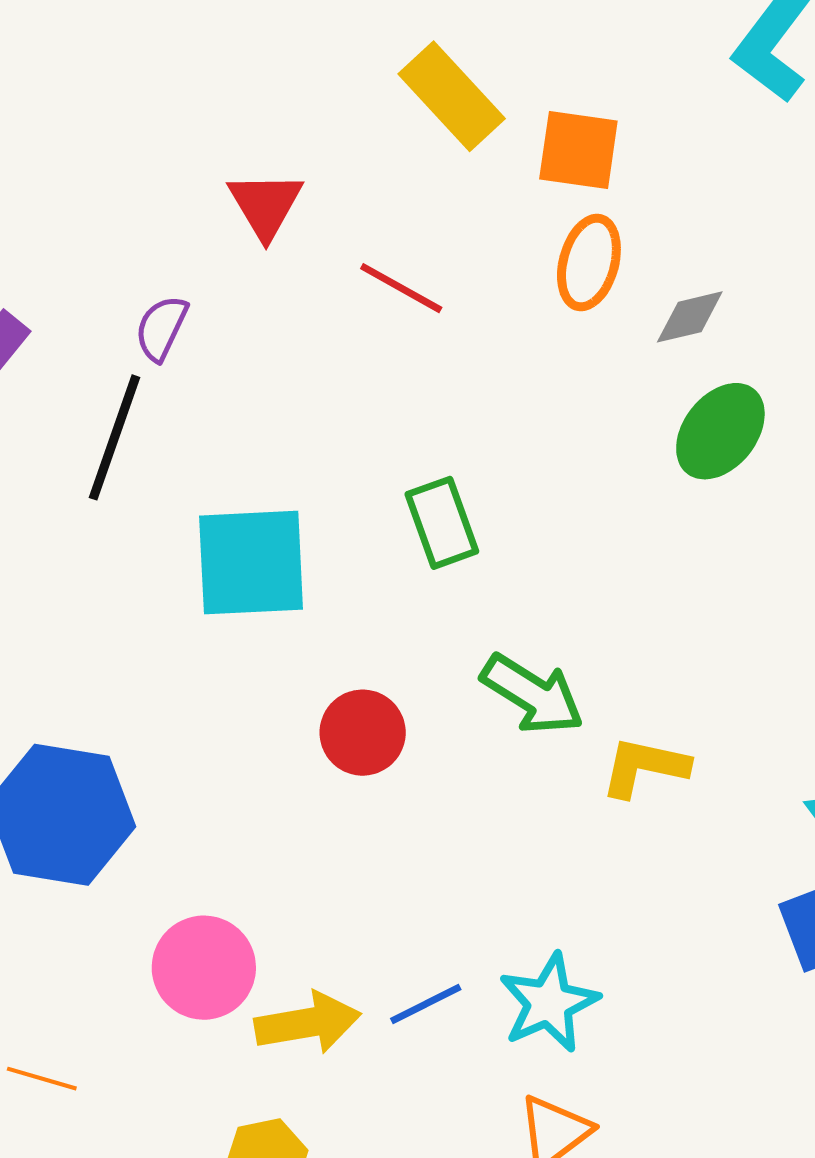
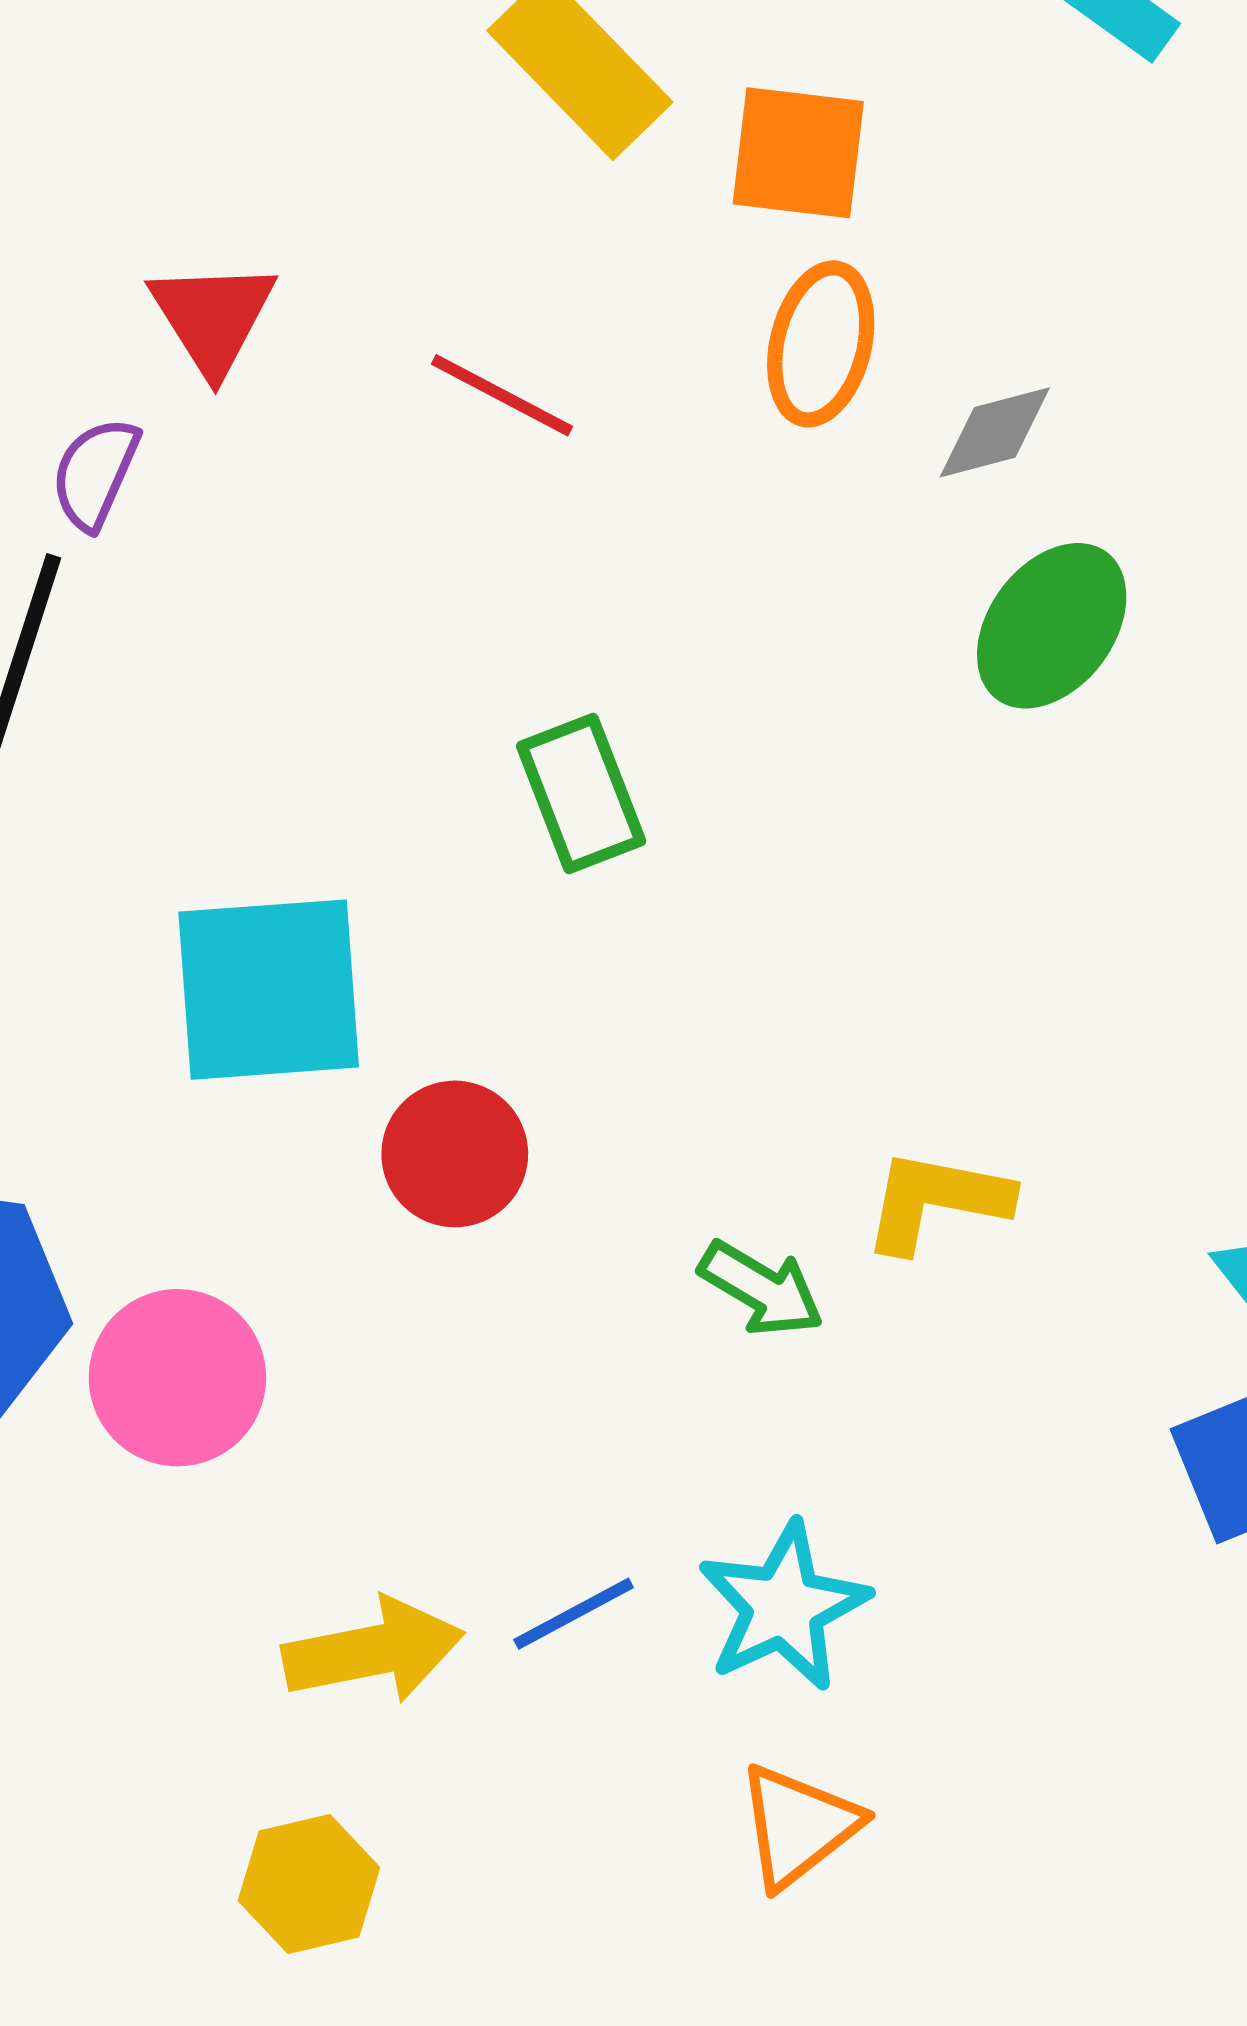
red triangle: (265, 205) -> (213, 317), moved
cyan square: (251, 563) -> (269, 990), moved
green arrow: (532, 694) -> (761, 1289), moved, size x0.7
pink circle: (204, 968) -> (177, 1378), moved

